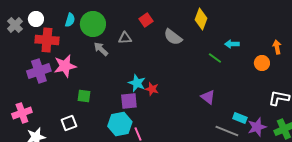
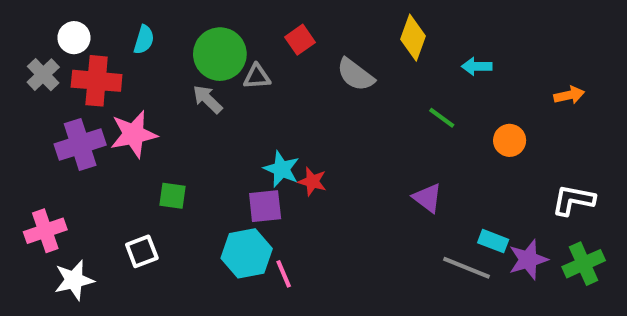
green circle: (93, 24) -> (220, 54), moved
gray cross: (15, 25) -> (43, 75), moved
cyan arrow: (232, 44) -> (477, 66), moved
orange arrow: (277, 47) -> (569, 95), turned 88
orange circle: (262, 63) -> (510, 140), moved

